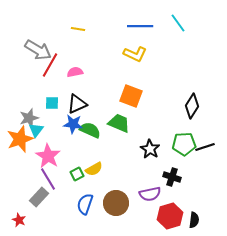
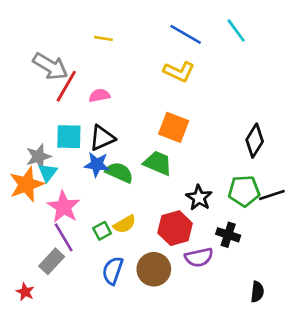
blue line: (140, 26) -> (186, 34), turned 30
cyan square: (52, 103) -> (69, 137), size x1.5
red hexagon: (170, 216) -> (175, 228), moved

